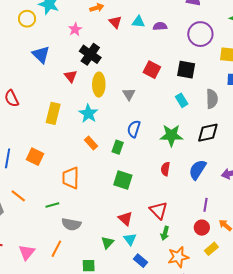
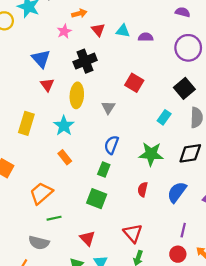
pink star: (75, 29) -> (64, 31), moved
black cross: (90, 54) -> (85, 61), moved, turned 30
blue triangle: (41, 55) -> (41, 59), moved
black square: (186, 70) -> (184, 88), moved, turned 36
cyan rectangle: (182, 100) -> (164, 117), turned 64
green rectangle: (118, 147) -> (104, 170), moved
orange trapezoid: (71, 178) -> (41, 193), turned 45
green line: (52, 205) -> (54, 218), moved
red triangle: (125, 219) -> (87, 238), moved

